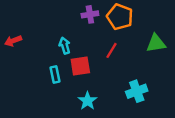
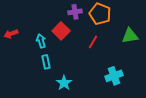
cyan arrow: (65, 46) -> (41, 41), moved
red square: (80, 66) -> (61, 31), moved, turned -36
cyan star: (88, 101) -> (64, 83), moved

